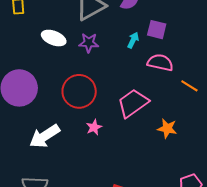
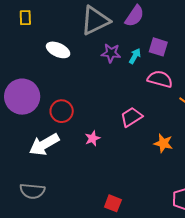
purple star: (89, 43) -> (111, 53), moved
red circle: (79, 91) -> (62, 111), moved, size x0.7
pink trapezoid: (133, 103) -> (131, 117), size x0.7

